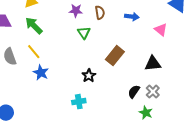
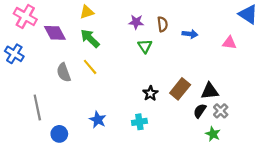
blue arrow: (132, 17) -> (190, 34), moved
pink triangle: (161, 30) -> (229, 43), turned -32
brown rectangle: (115, 56) -> (180, 89), moved
black triangle: (153, 64) -> (210, 91), moved
blue star: (41, 73) -> (98, 120), moved

